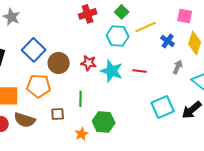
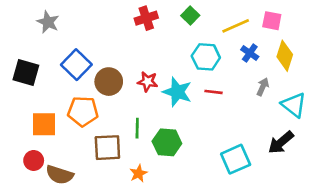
yellow line: (146, 27) -> (236, 26), moved
cyan hexagon: (118, 36) -> (206, 57), moved
cyan square: (163, 107) -> (236, 159), moved
brown square: (58, 114) -> (107, 148), size x1.6
brown semicircle: (25, 120) -> (60, 175), moved
green hexagon: (104, 122) -> (167, 142), moved

